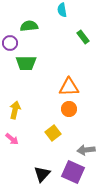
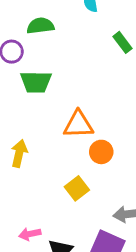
orange triangle: (69, 87) -> (78, 125), moved
pink arrow: (12, 139) -> (30, 234), moved, turned 128

